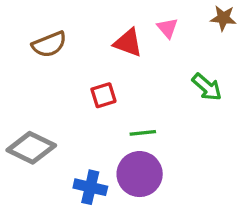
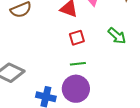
red square: (103, 95) -> (77, 38), moved

